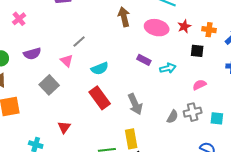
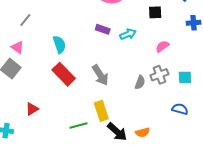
gray line: (79, 41) -> (25, 20), moved
pink triangle: (67, 61) -> (17, 47), moved
cyan semicircle: (100, 68) -> (59, 44), turned -78
red triangle: (64, 127) -> (32, 109), turned 32

